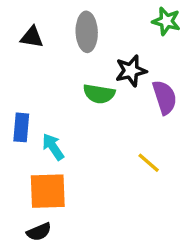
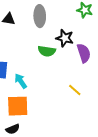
black star: (131, 71) -> (65, 38), turned 30

